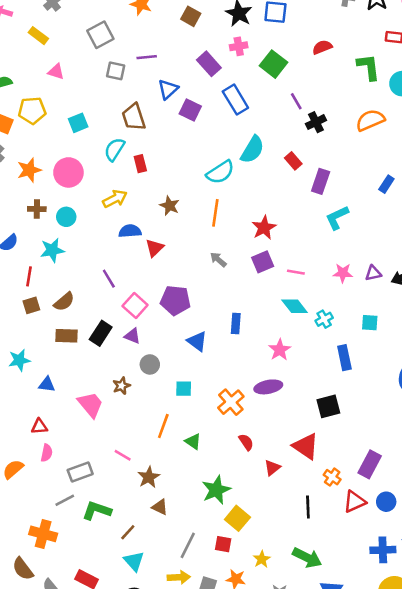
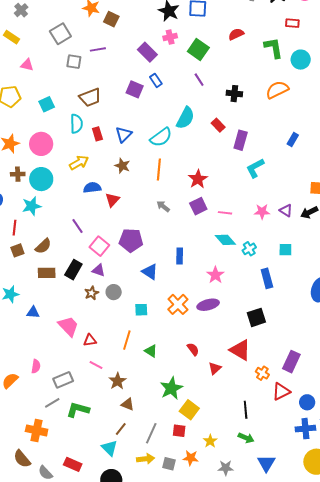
brown square: (191, 16) -> (111, 19), moved
blue triangle: (168, 89) -> (124, 135), moved
blue rectangle: (235, 100) -> (156, 80), moved, size x0.6
purple line: (296, 101) -> (199, 80), moved
brown trapezoid: (134, 117) -> (90, 97), turned -90
black cross: (316, 122) -> (234, 94), turned 35
cyan semicircle: (114, 149) -> (76, 124), turned 150
cyan circle: (66, 217) -> (41, 179), size x1.5
purple triangle: (373, 273) -> (286, 210), turned 48
brown star: (121, 386) -> (92, 293), moved
orange cross: (231, 402) -> (178, 304), moved
red triangle: (39, 427) -> (90, 340), moved
blue circle: (386, 502) -> (307, 402), moved
black line: (308, 507) -> (246, 410), moved
brown line: (128, 532) -> (121, 429), moved
green arrow: (307, 558) -> (246, 438), size x0.7

